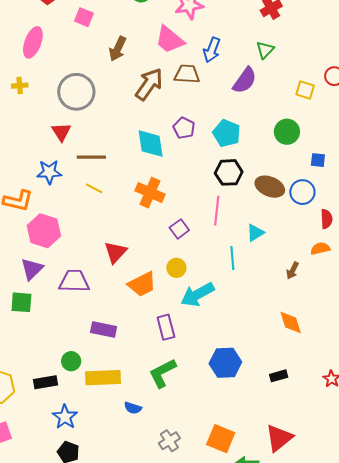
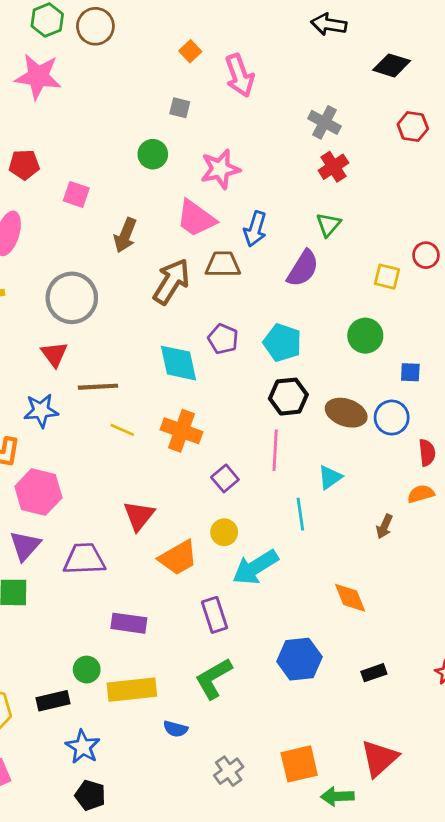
yellow line: (94, 188) -> (122, 430), moved
orange diamond: (291, 323) -> (350, 598), moved
orange square: (221, 439) -> (299, 764), turned -32

